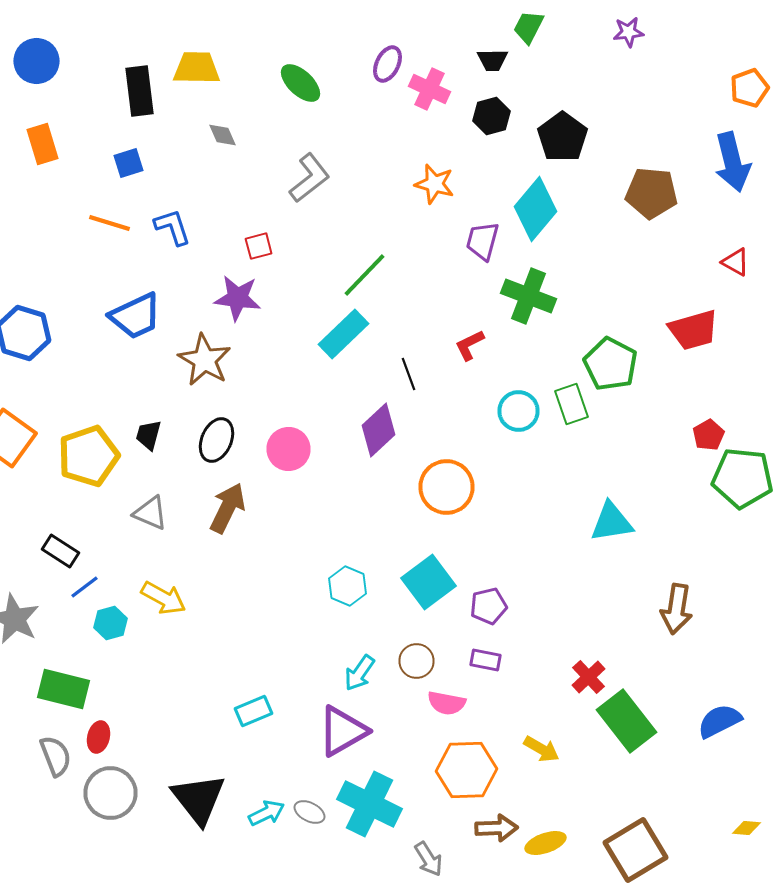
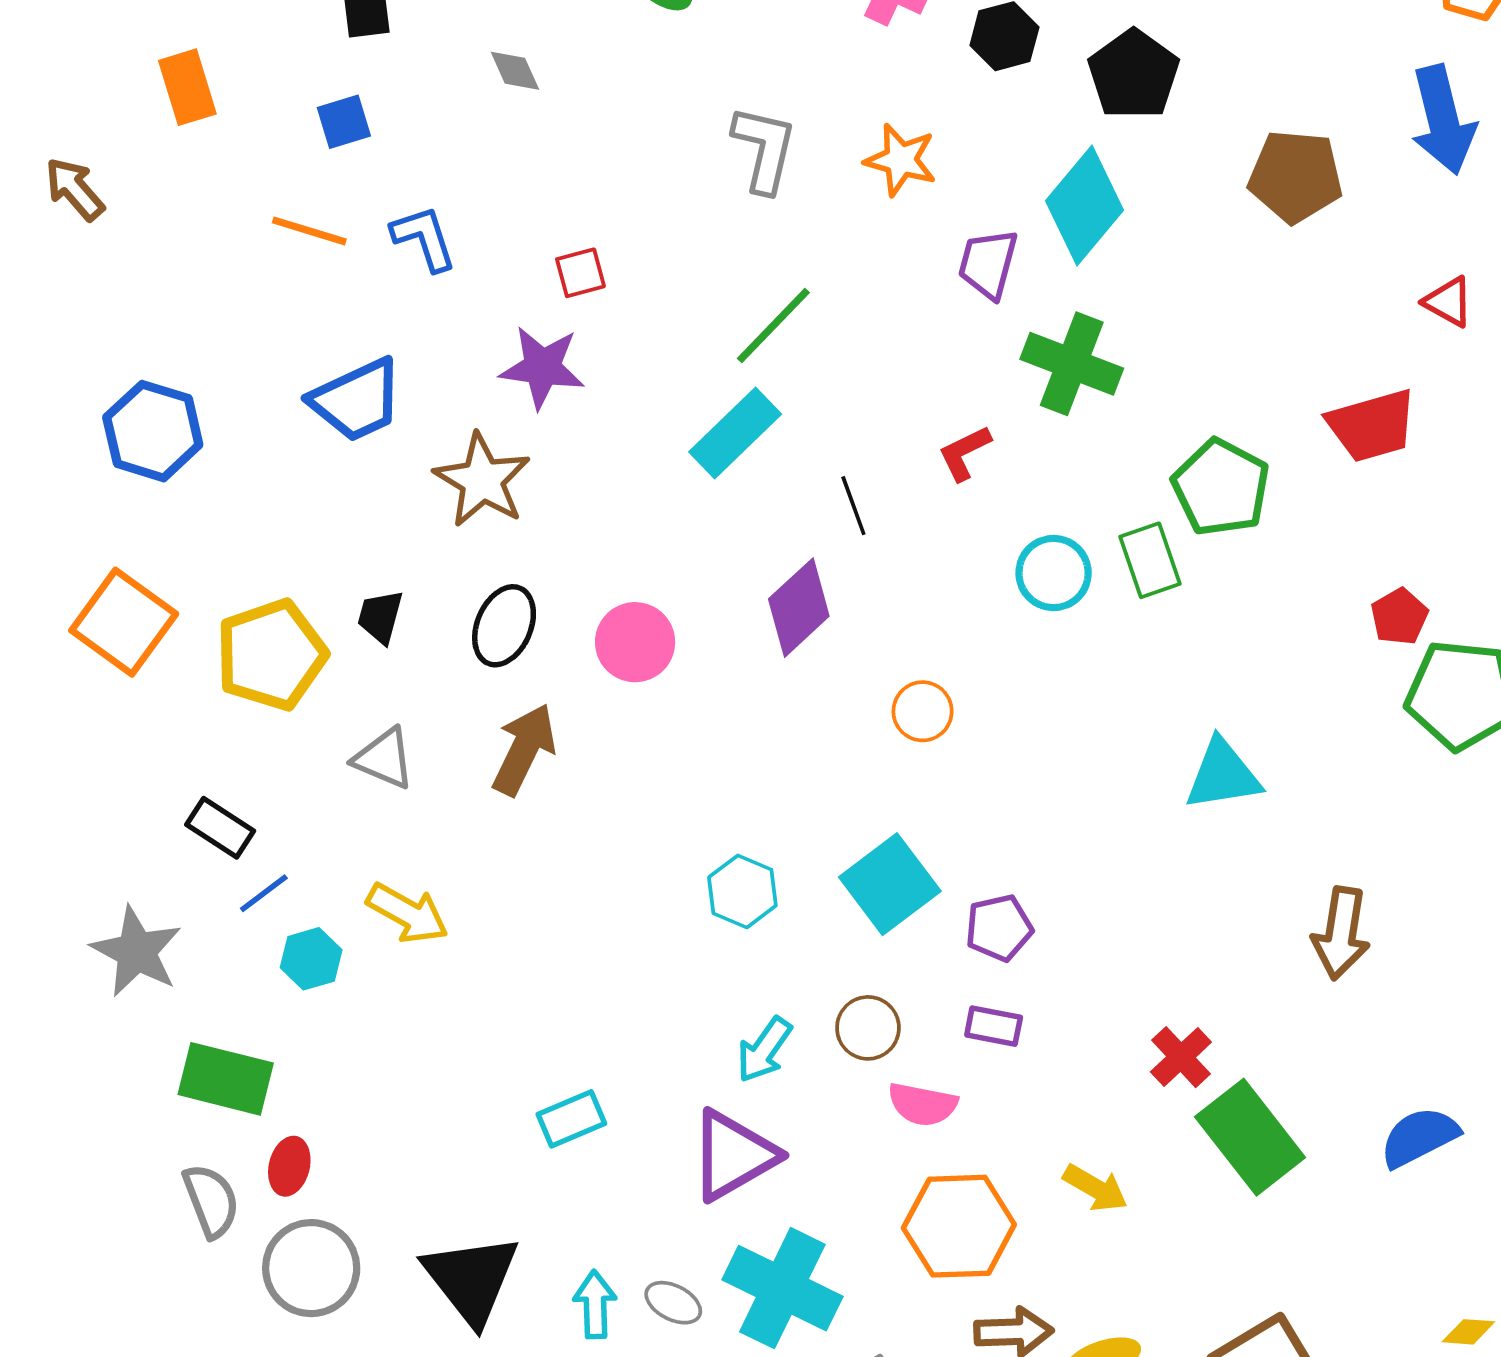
gray L-shape: (310, 178) -> (764, 149), moved, turned -39
orange circle: (446, 487) -> (923, 711), size x0.6
cyan arrow: (266, 813) -> (595, 1304), turned -66

